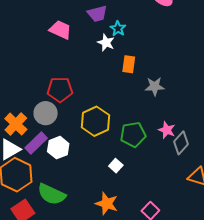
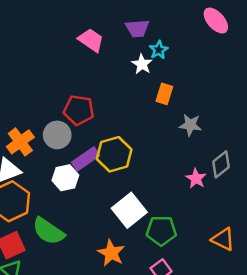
green pentagon: (133, 134) -> (161, 231), moved
purple rectangle: (36, 143) -> (86, 159), moved
gray diamond: (181, 143) -> (221, 164), moved
white square: (116, 166) -> (129, 210), size x2.0

